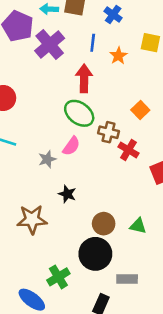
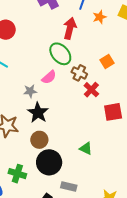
gray star: (47, 159) -> (30, 91), moved
black star: (67, 194) -> (38, 113), size x1.5
brown circle: (104, 224) -> (39, 140), moved
green cross: (58, 277) -> (17, 174), turned 36

